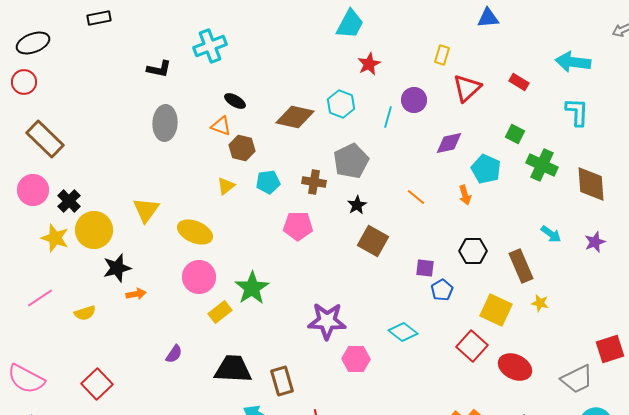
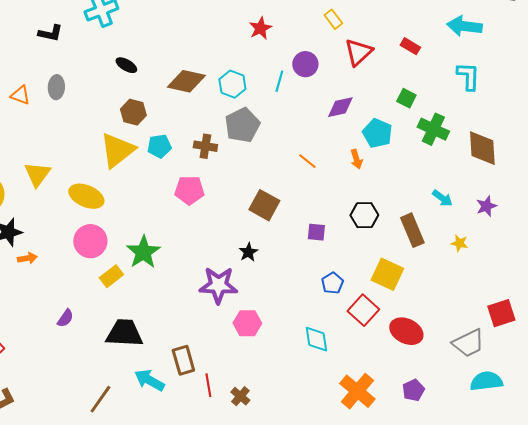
yellow rectangle: (442, 55) -> (333, 19), turned -54
cyan hexagon: (341, 104) -> (232, 84), moved
gray ellipse: (165, 123) -> (56, 87), size x0.7
orange triangle: (221, 126) -> (20, 95), moved
yellow triangle: (226, 186) -> (117, 150), size x2.0
black star: (357, 205) -> (248, 252), moved
blue pentagon: (442, 290) -> (332, 283), moved
yellow star: (540, 303) -> (459, 243), moved
cyan diamond: (403, 332) -> (316, 339), moved, turned 44
brown rectangle: (282, 381) -> (183, 360), moved

